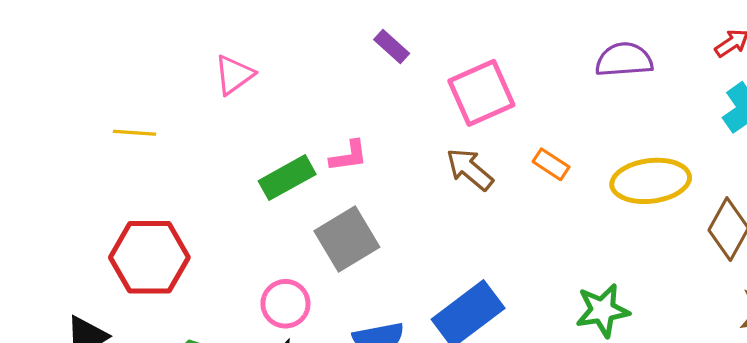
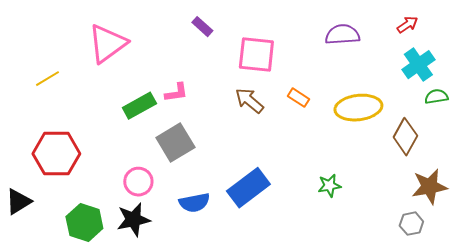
pink triangle: (234, 75) -> (107, 44), size x1.6
pink square: (481, 93) -> (256, 55), turned 30
yellow line: (134, 133) -> (47, 79), turned -35
green star: (603, 310) -> (329, 186), size x0.7

